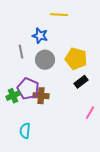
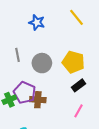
yellow line: (59, 15) -> (76, 17), moved, turned 48
blue star: (40, 36) -> (37, 22), moved
pink line: (90, 113) -> (79, 111), moved

